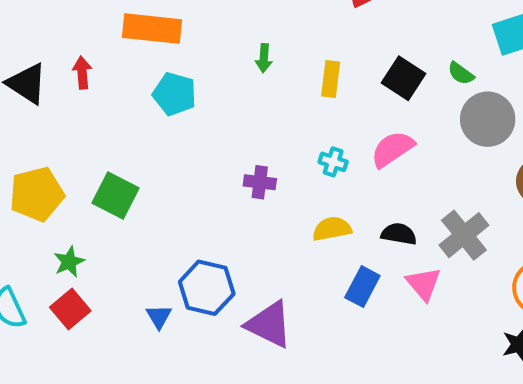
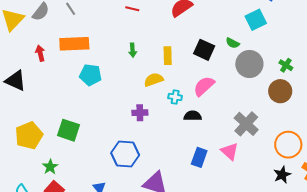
red arrow: (82, 73) -> (40, 53), moved
yellow semicircle: (332, 229) -> (154, 80), moved
black semicircle: (399, 234) -> (193, 116), moved
blue hexagon: (207, 288) -> (125, 154), moved

